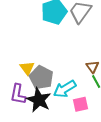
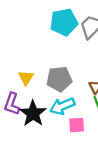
gray pentagon: (41, 77) -> (59, 79), moved, turned 30

